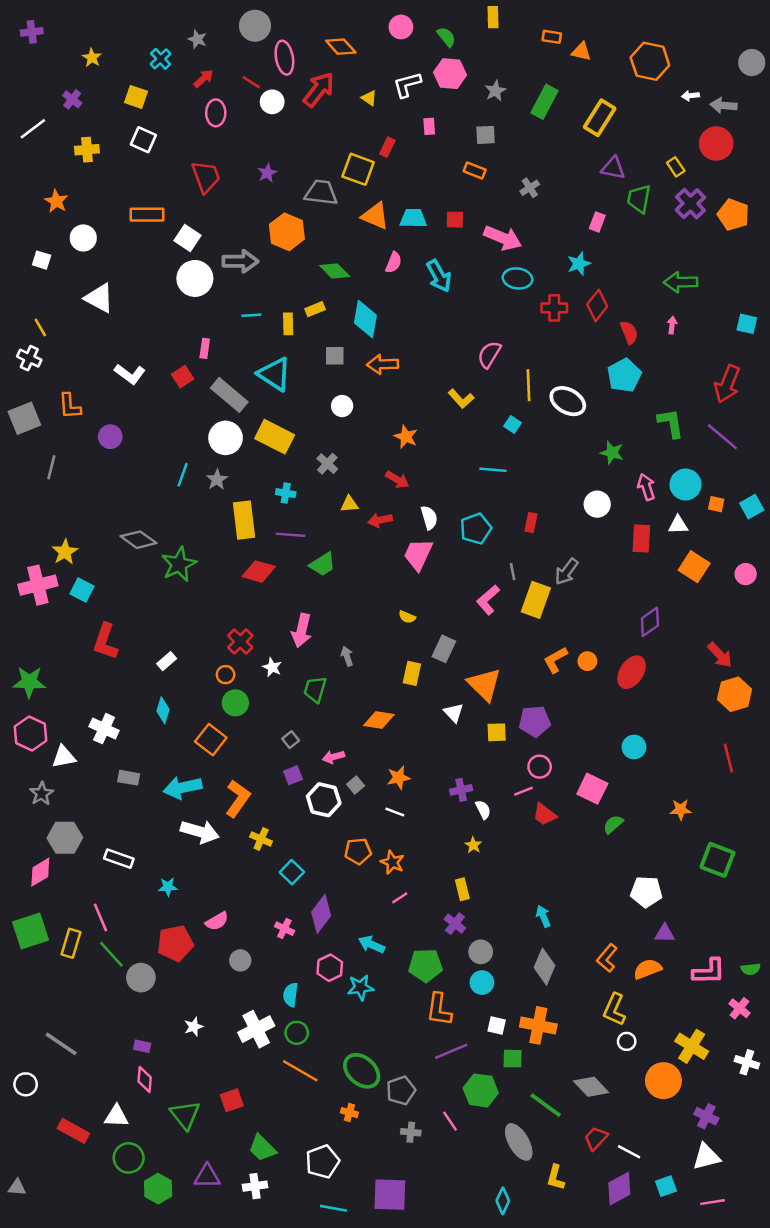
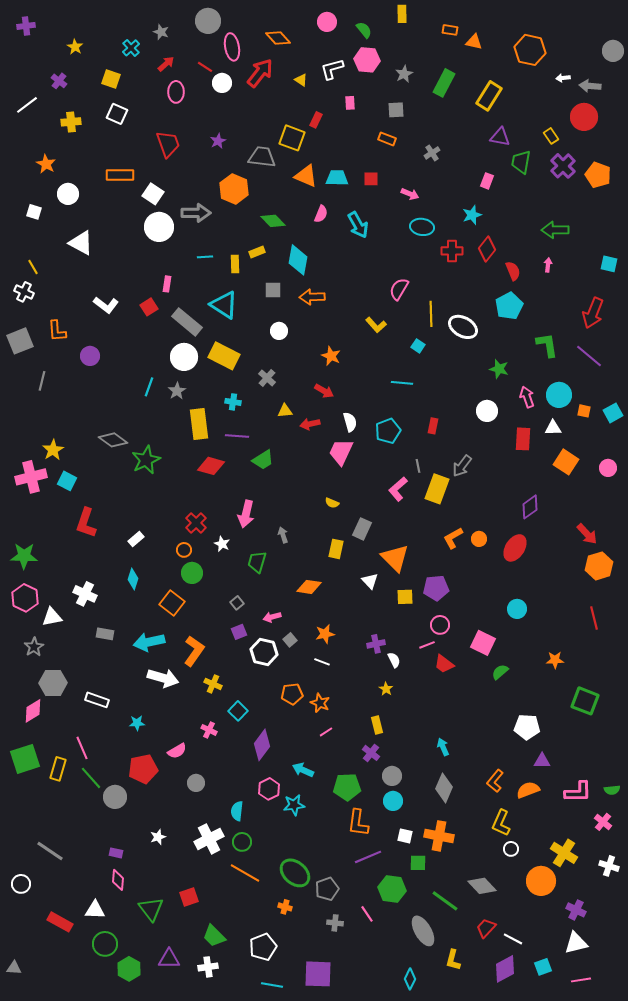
pink arrow: (503, 238) -> (410, 194), size x0.6
pink cross: (284, 929) -> (209, 730), moved

